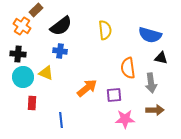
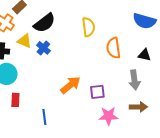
blue semicircle: (150, 35) -> (144, 21), moved
blue cross: (60, 51) -> (43, 48), turned 32
orange semicircle: (128, 68) -> (113, 48), moved
yellow triangle: (46, 73) -> (24, 41), moved

